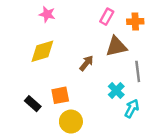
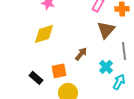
brown triangle: (116, 46) -> (106, 30), turned -36
brown arrow: (86, 63) -> (81, 54), moved

